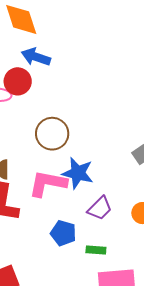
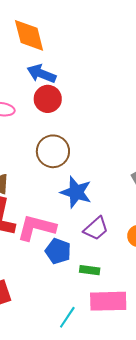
red circle: (18, 81) -> (48, 99), moved
pink L-shape: (48, 183) -> (36, 228), moved

